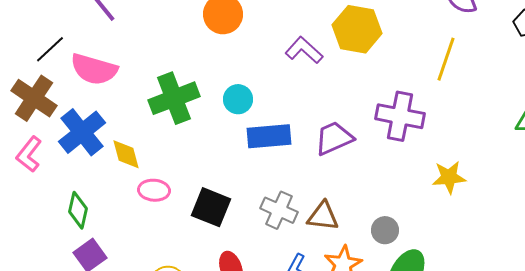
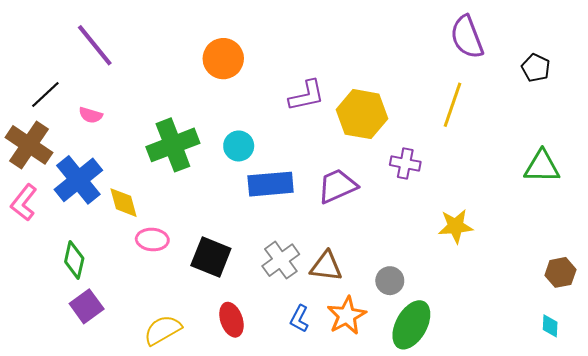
yellow hexagon: (357, 29) -> (362, 114), moved
purple L-shape: (304, 50) -> (307, 96), turned 126
pink semicircle: (94, 69) -> (91, 115), size x0.5
purple cross: (400, 116) -> (405, 163), size x0.6
gray cross: (279, 210) -> (281, 260), turned 30

